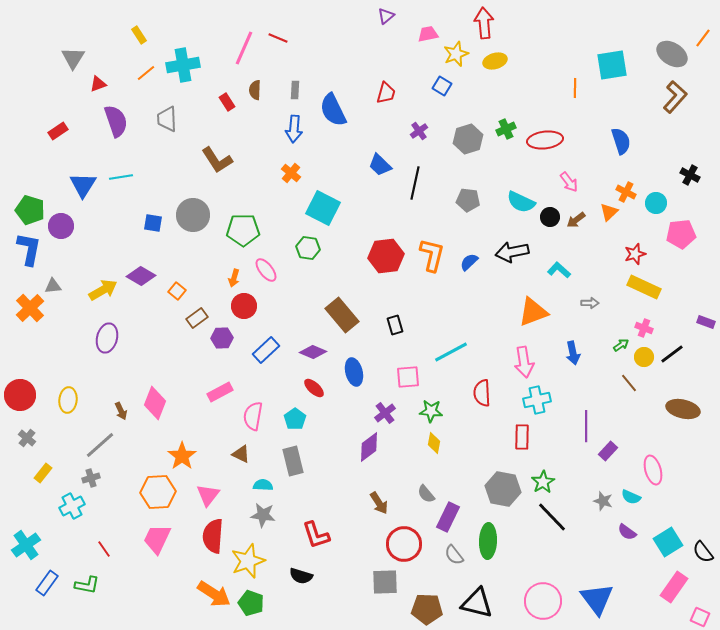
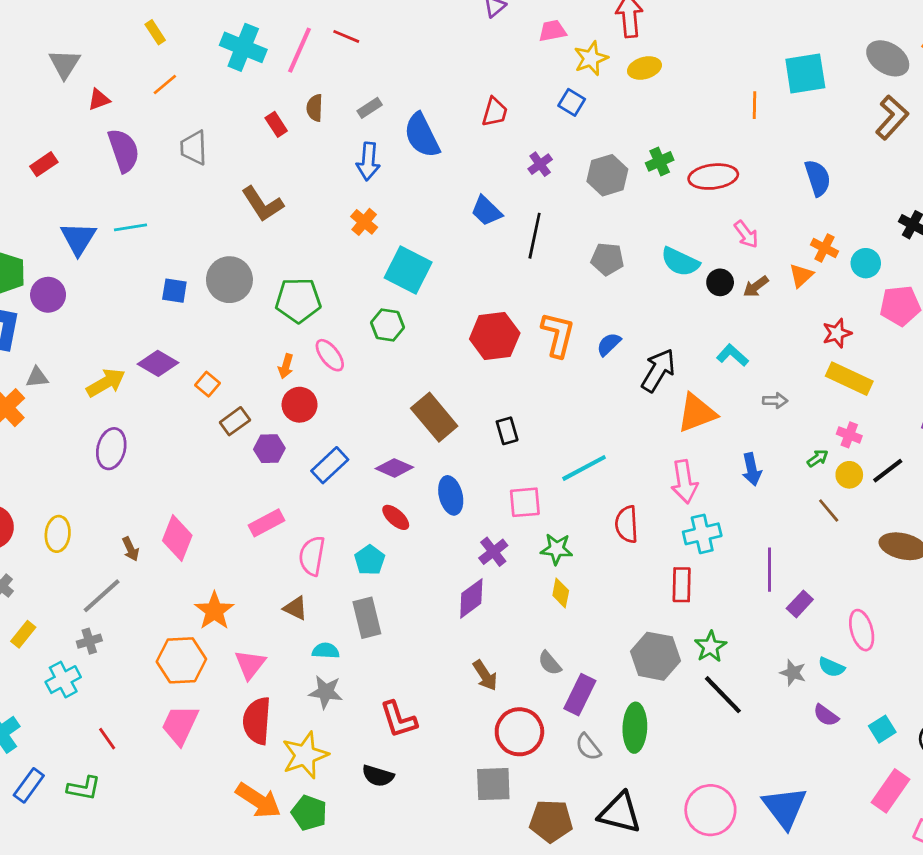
cyan cross: (183, 65) -> (243, 47), moved, turned 32
gray rectangle: (295, 90) -> (370, 108), turned 54
black arrow: (512, 252) -> (658, 370), moved, turned 132
cyan square: (668, 542) -> (882, 729), size x0.7

